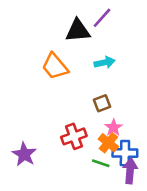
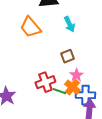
cyan arrow: (105, 62) -> (69, 24), turned 77
green line: (101, 163) -> (59, 91), moved

